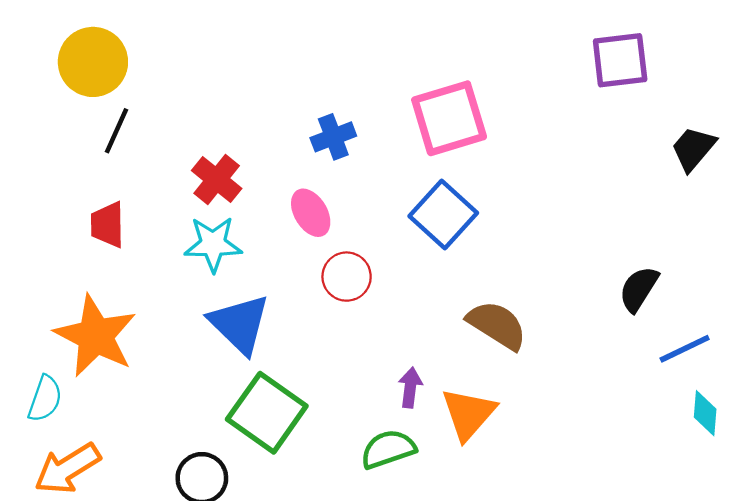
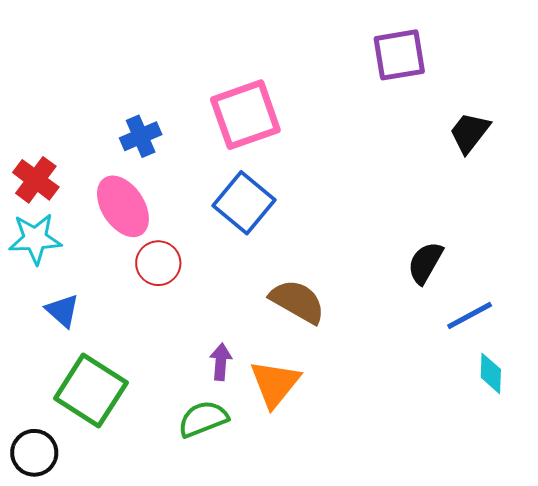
pink ellipse: (311, 213) -> (123, 206), size x1.4
blue triangle: (240, 324) -> (63, 311), size x0.6

